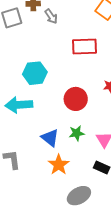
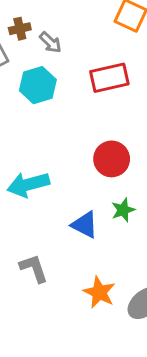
cyan hexagon: (35, 73) -> (38, 85), moved
orange star: (59, 165) -> (99, 292), moved

